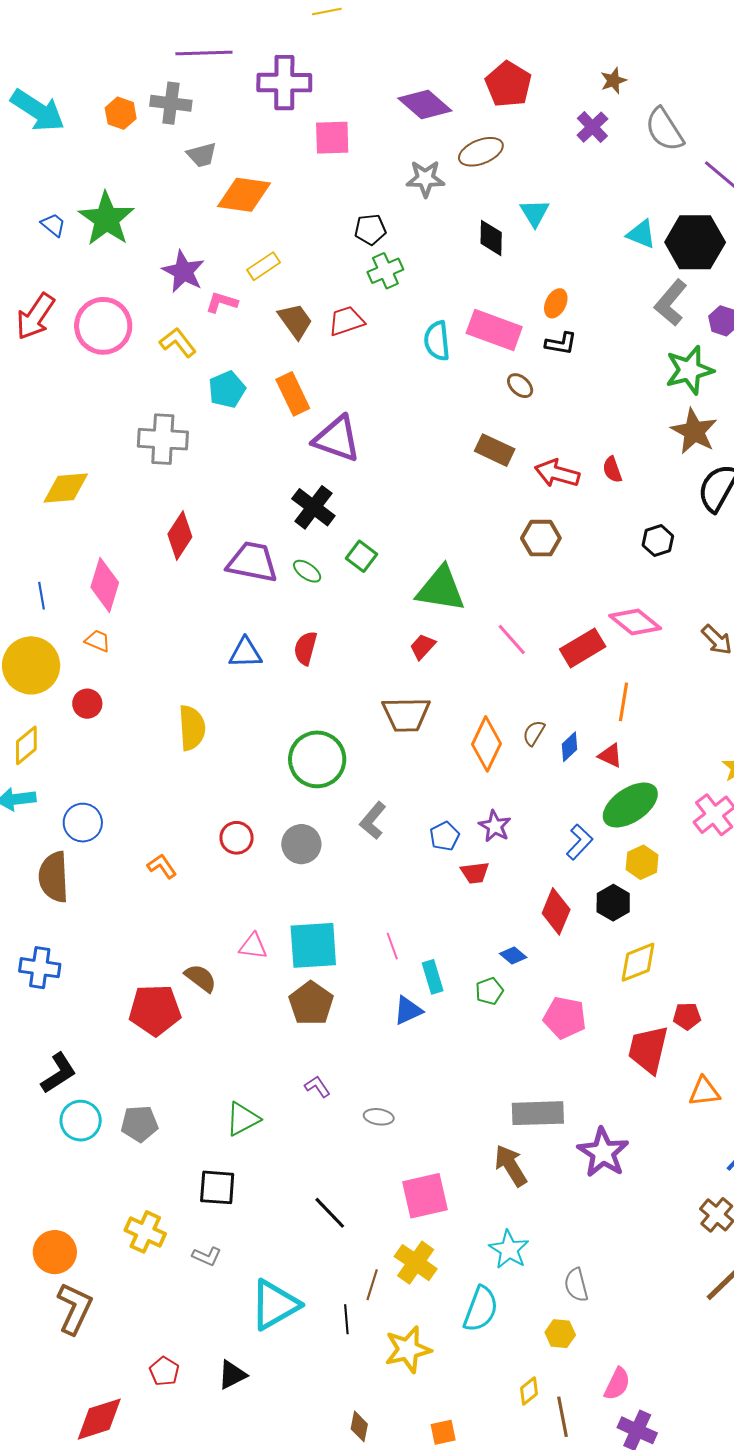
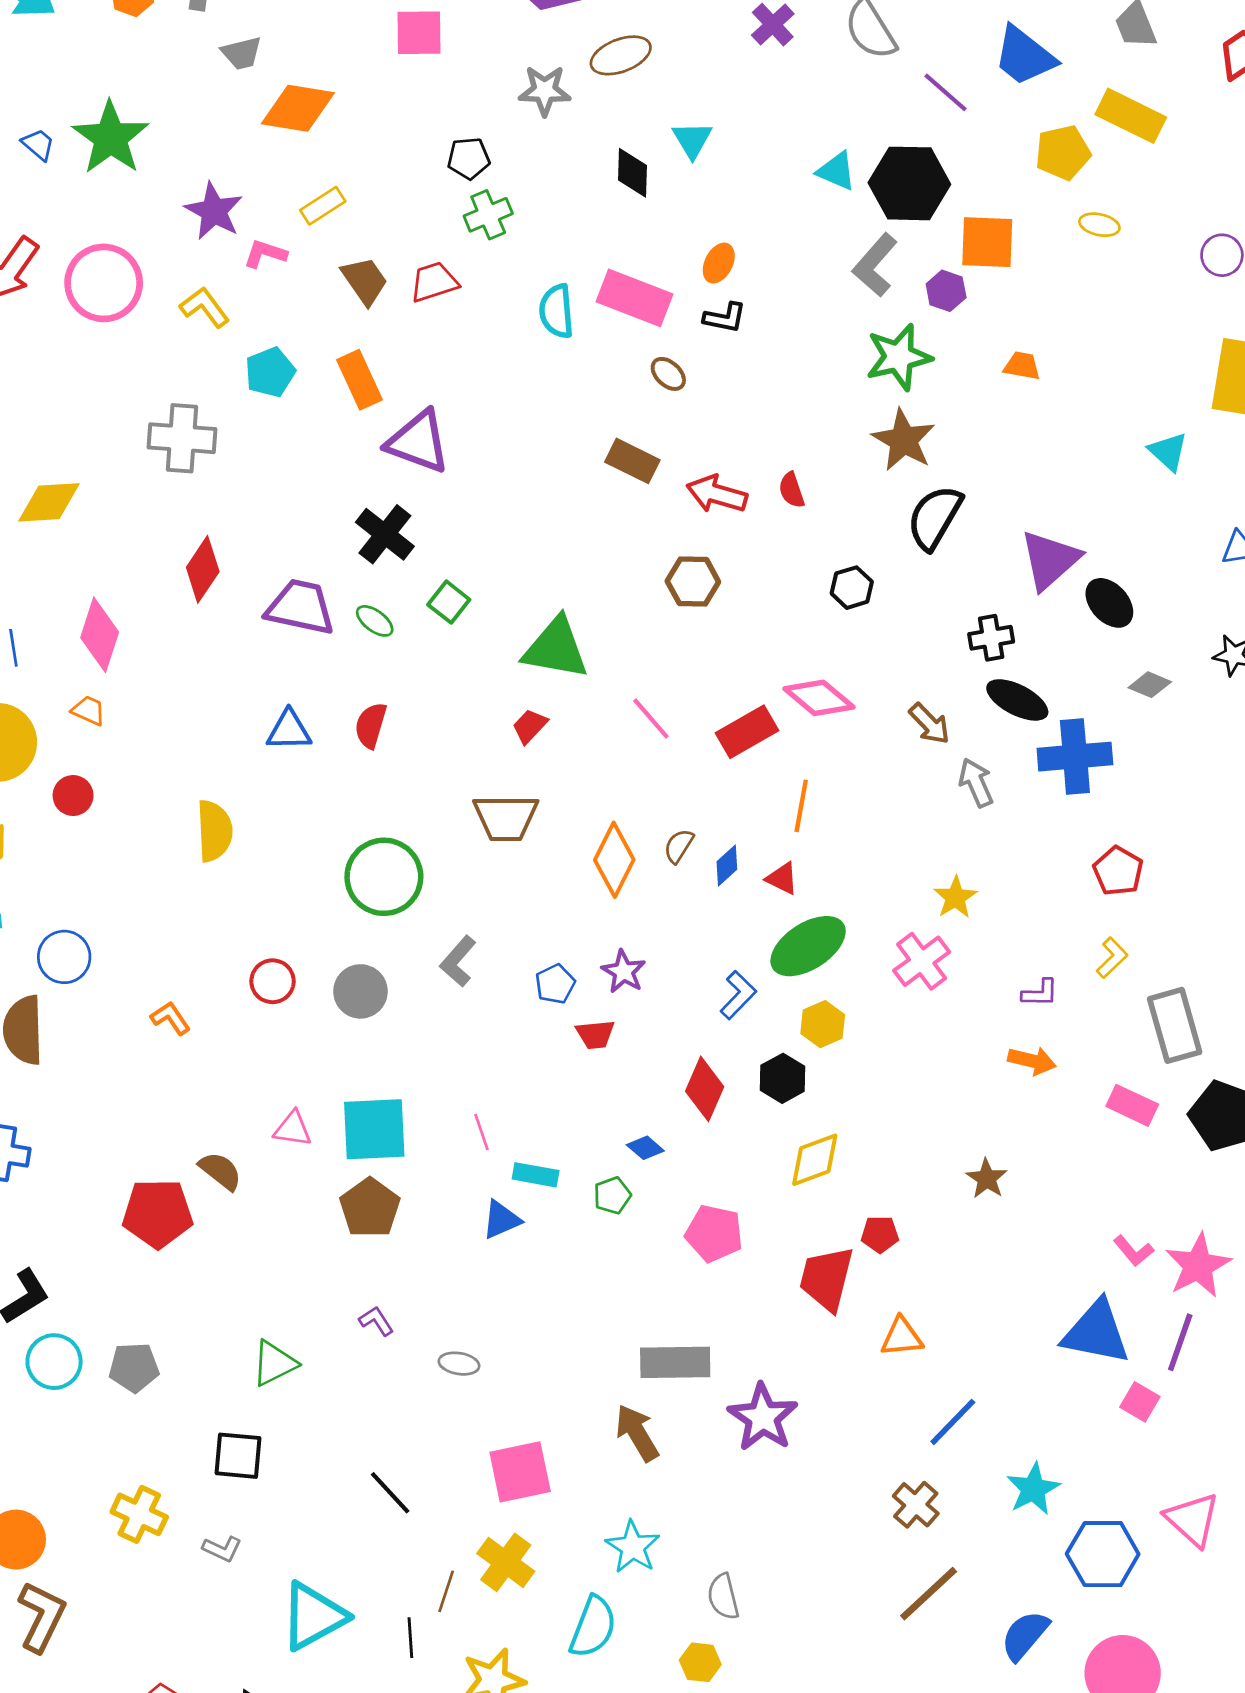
cyan rectangle: (433, 977) -> (536, 1175), turned -64

